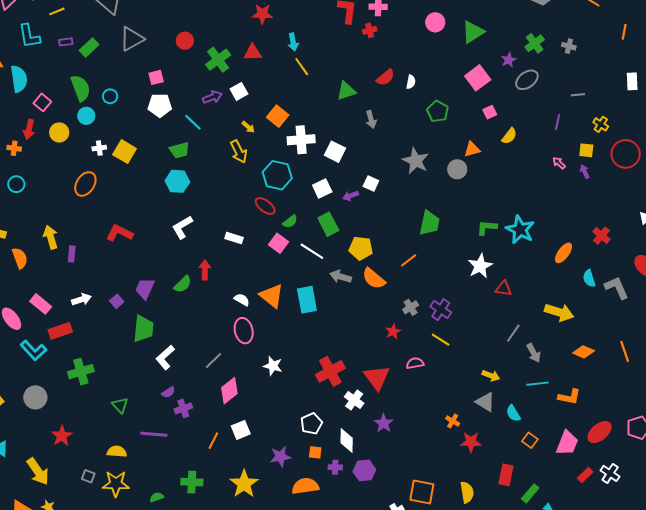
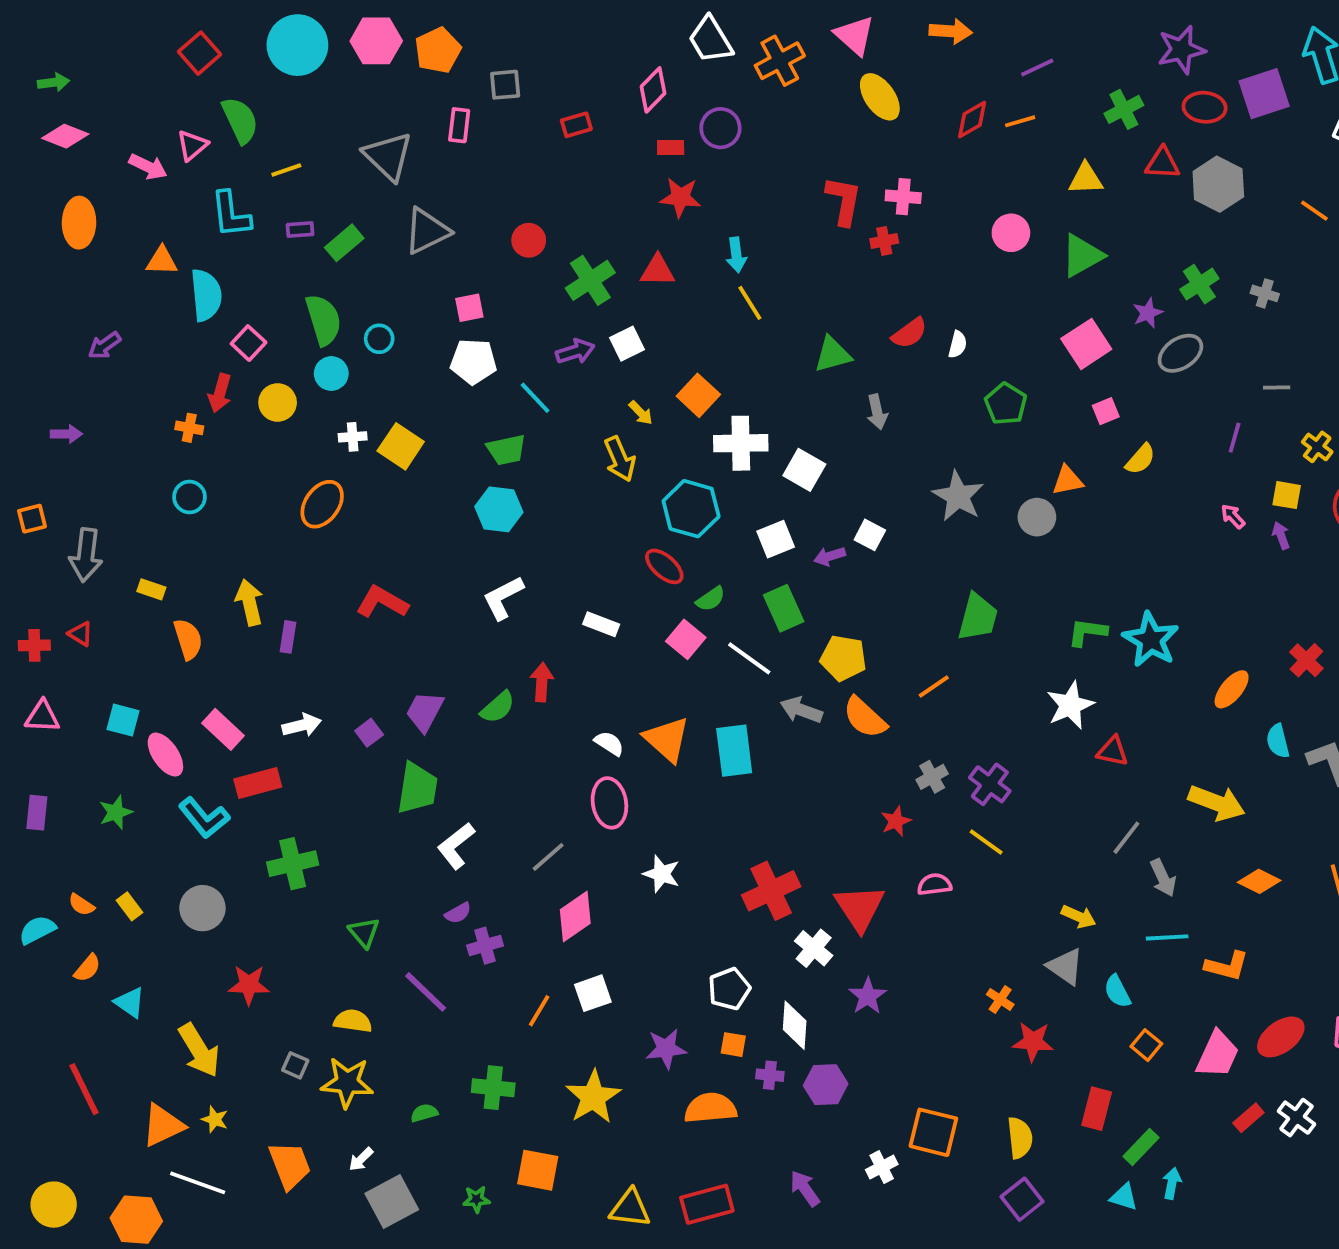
purple line: (154, 434) -> (426, 992), turned 36
red star: (62, 436) -> (249, 985), turned 30

